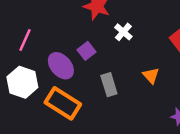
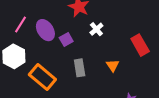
purple ellipse: (61, 66) -> (45, 30), moved

